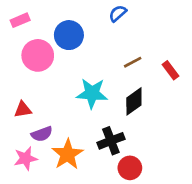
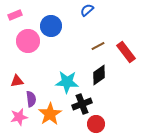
red rectangle: (171, 70) -> (126, 52), size x1.5
cyan star: (92, 93) -> (67, 82), moved
purple semicircle: (42, 134) -> (31, 99), turned -77

